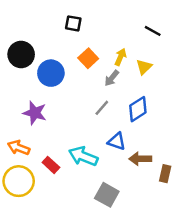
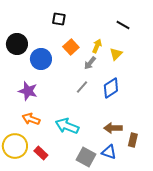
blue triangle: (117, 141) -> (109, 152), moved
orange arrow: (19, 148) -> (31, 119), moved
red rectangle: (51, 165) -> (41, 153), moved

